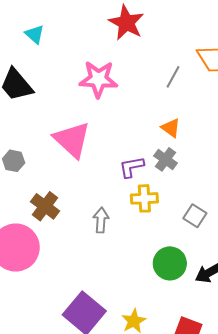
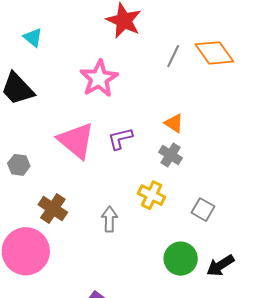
gray line: (173, 77) -> (173, 56), moved
pink star: (98, 79) -> (99, 79), turned -30
purple L-shape: (132, 167) -> (120, 139), moved
yellow cross: (144, 198) -> (152, 195), turned 32

